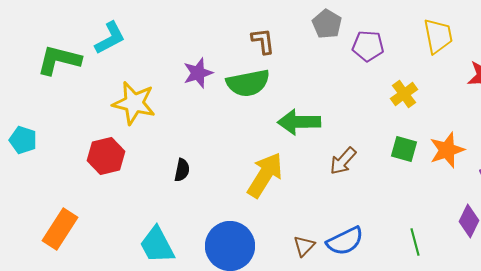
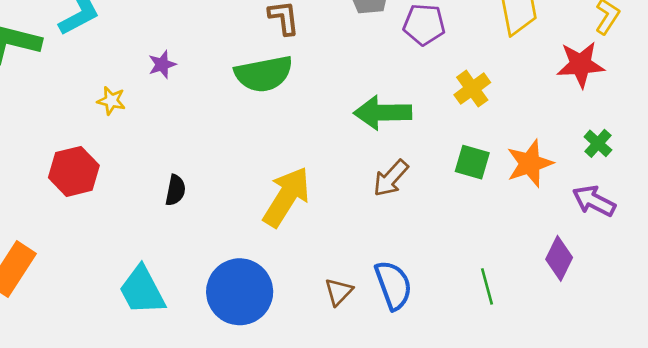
purple star: (198, 73) -> (162, 65), moved, size x0.7
yellow star: (134, 103) -> (111, 101), size x0.5
green arrow: (299, 122) -> (383, 113), moved
blue semicircle: (345, 241) -> (393, 285), turned -84

